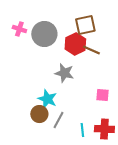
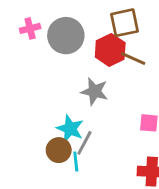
pink cross: (19, 29) -> (30, 28), turned -32
gray line: (58, 120) -> (84, 143), moved
cyan line: (82, 130) -> (76, 162), moved

